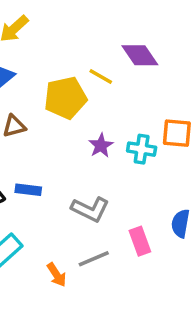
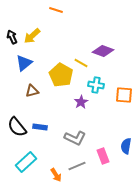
purple diamond: (140, 55) -> (103, 51), turned -35
yellow pentagon: (65, 98) -> (61, 75), turned -30
cyan cross: (142, 149) -> (96, 85), moved

